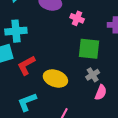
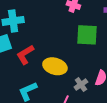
gray cross: (93, 75) -> (81, 85), moved

